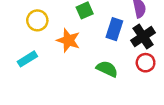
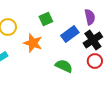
blue rectangle: (114, 29) -> (70, 34), turned 36

